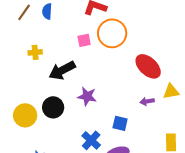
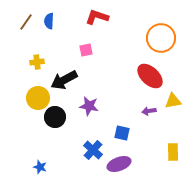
orange circle: (112, 33) -> (161, 38), moved
yellow circle: (25, 115) -> (38, 98), moved

